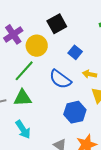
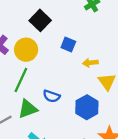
blue semicircle: (60, 79) -> (51, 96), moved, size x0.7

